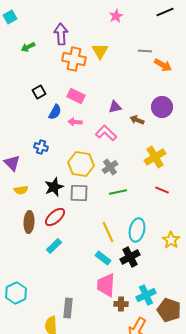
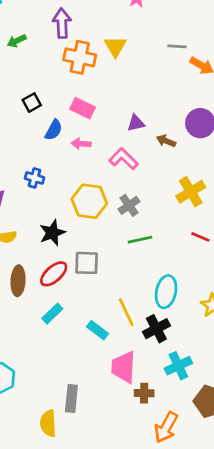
gray square: (79, 193) -> (87, 263), moved
yellow line: (108, 232) -> (126, 312), moved
cyan rectangle: (103, 258) -> (98, 330), moved
cyan cross: (146, 295) -> (178, 366), moved

